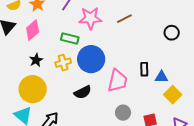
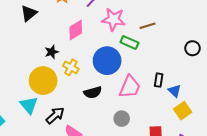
pink diamond: (33, 30) -> (76, 30), moved
green rectangle: (70, 38) -> (129, 43), moved
yellow cross: (63, 63) -> (71, 67), moved, turned 35
blue triangle: (161, 77) -> (174, 91), turned 32
gray circle: (123, 113) -> (122, 119), moved

